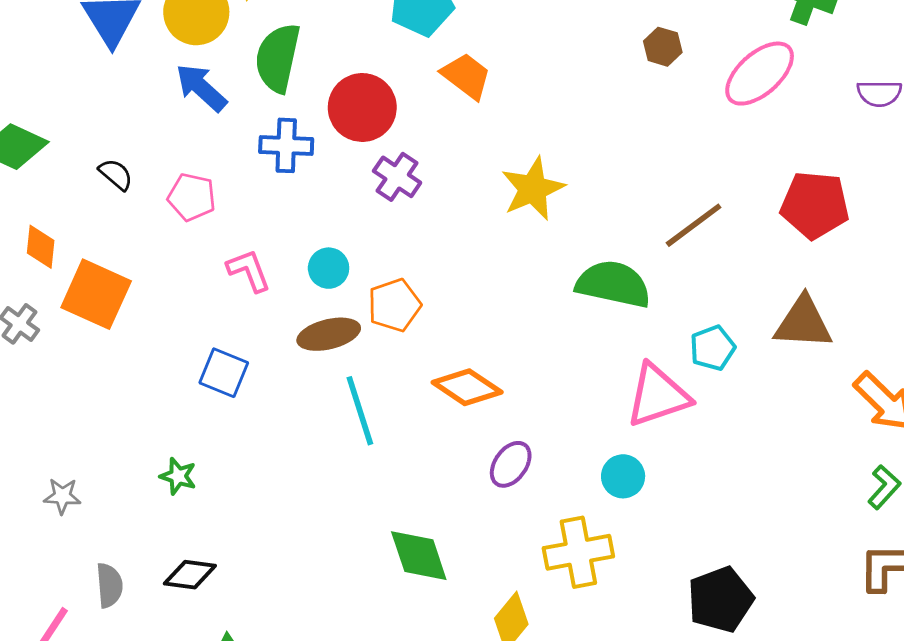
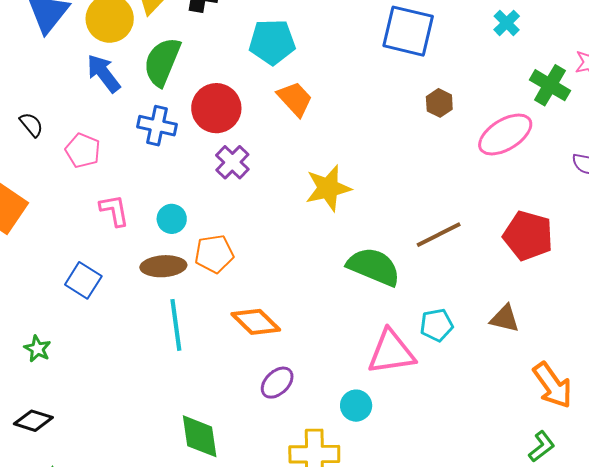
brown triangle: (803, 323) -> (505, 319), size x0.7

